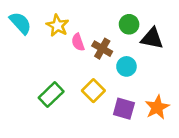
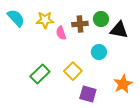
yellow star: (57, 26) -> (45, 20), turned -30
brown cross: (102, 49) -> (80, 24), moved, turned -35
purple square: (124, 109) -> (88, 94), moved

